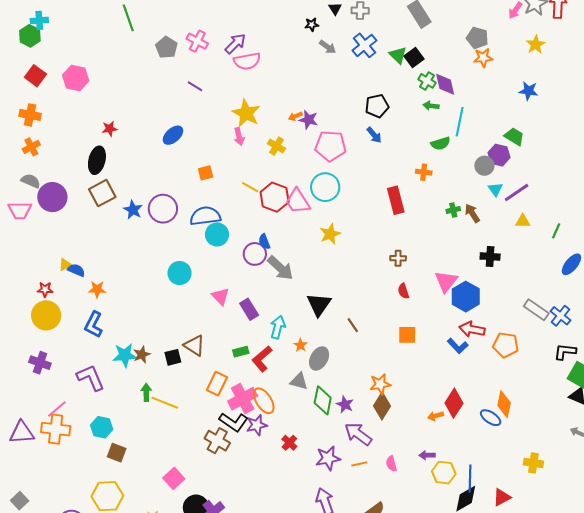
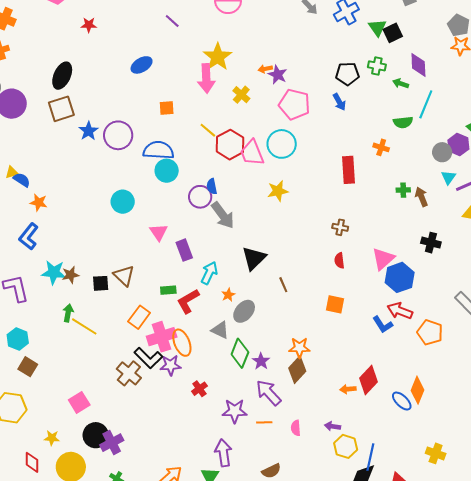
green cross: (427, 81) -> (377, 66), moved, turned -30
red star: (110, 129) -> (89, 25), moved
pink arrow: (239, 137) -> (206, 78), size x1.6

